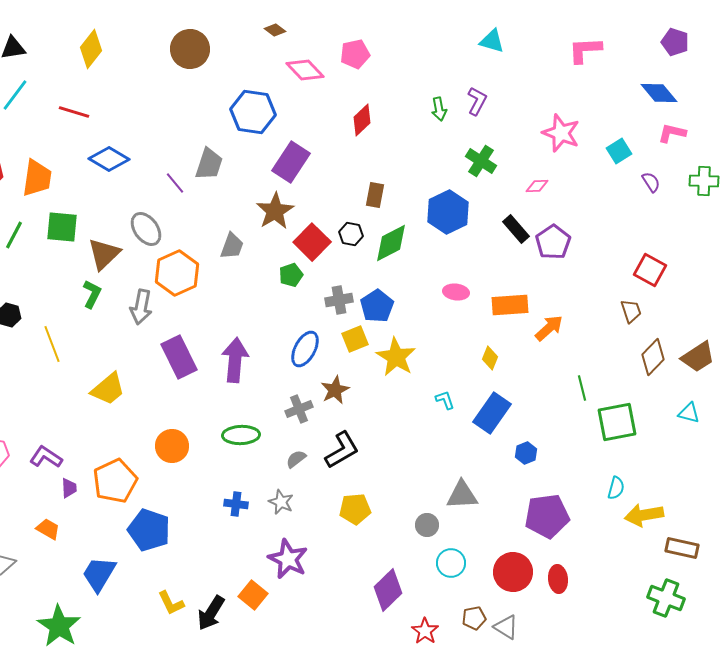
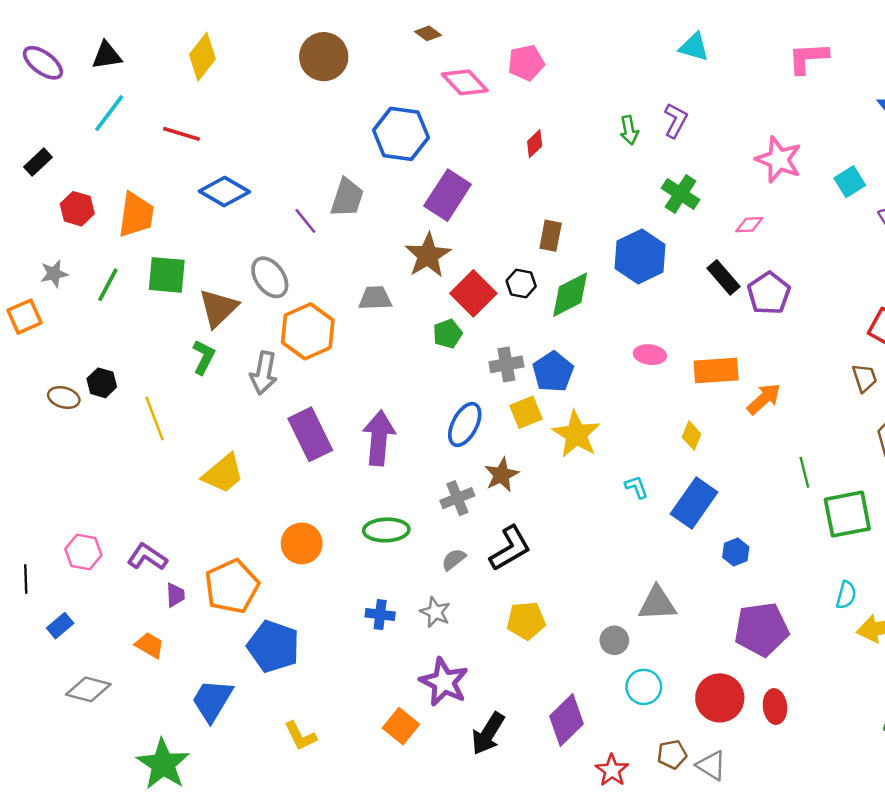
red diamond: (362, 120) -> (535, 144), size x0.7
gray trapezoid: (232, 246) -> (375, 298), turned -112
black arrow: (211, 613) -> (488, 734), moved

